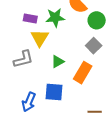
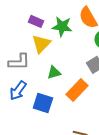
blue arrow: (29, 102) -> (18, 91), moved

